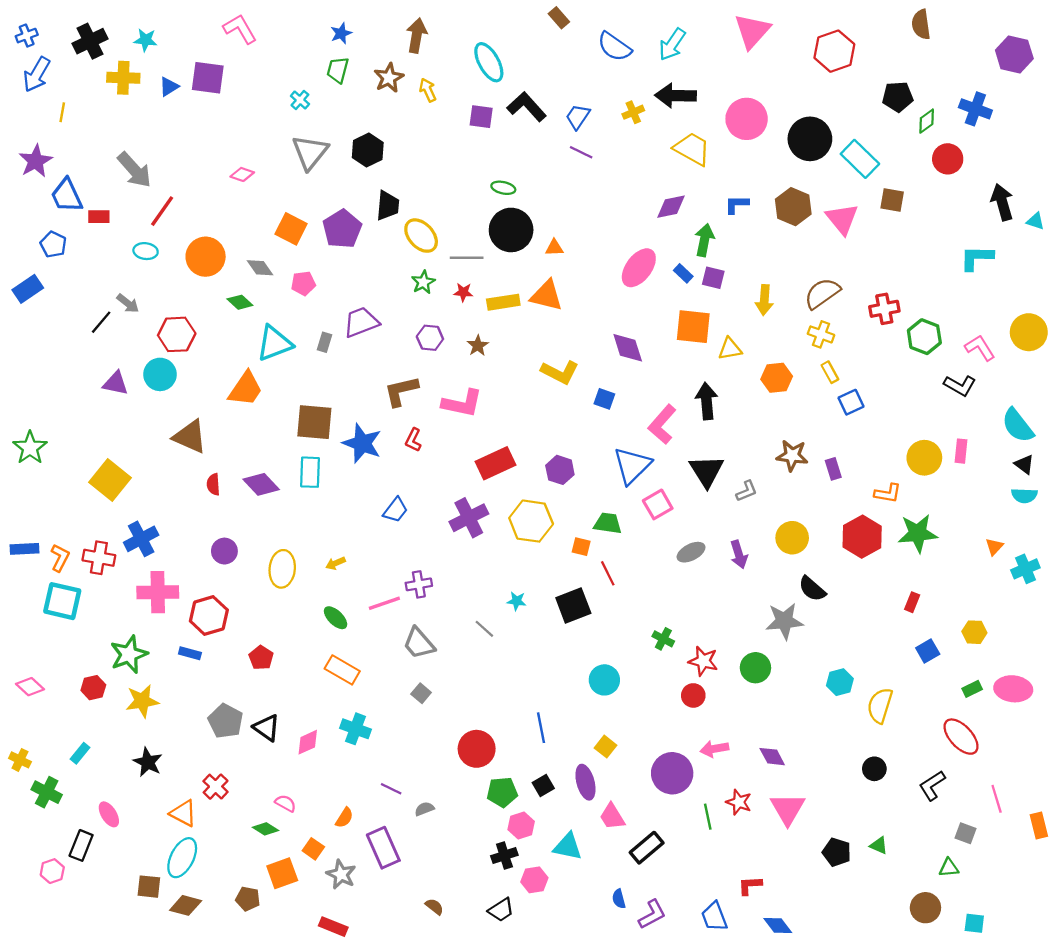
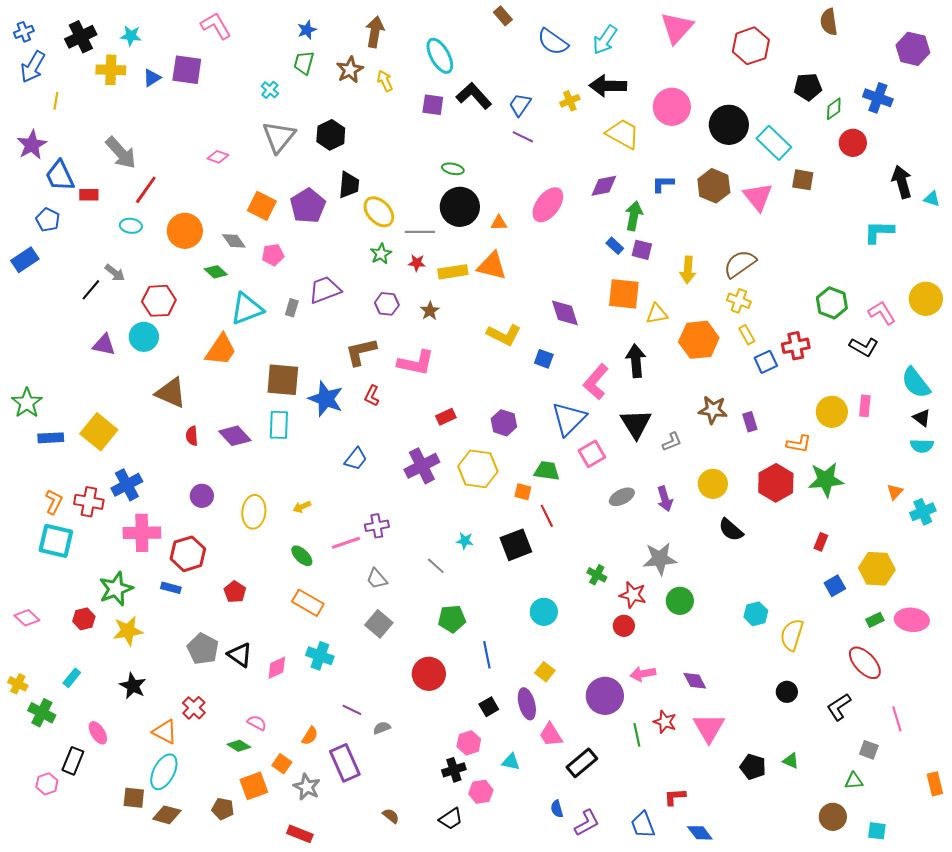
pink ellipse: (639, 268) -> (548, 205), moved
red cross: (884, 309) -> (796, 346), moved
orange hexagon: (777, 378) -> (699, 340), size x1.4
red rectangle: (496, 463) -> (446, 417), size x0.6
blue rectangle: (24, 549) -> (51, 438), moved
gray star: (784, 621) -> (660, 559), moved
yellow hexagon: (974, 632) -> (877, 569), size x1.6
gray trapezoid: (419, 643) -> (377, 579), size x0.7
gray square: (421, 693) -> (379, 624), size x1.5
green pentagon: (502, 792) -> (452, 619), moved
orange rectangle: (1039, 825) -> (935, 784), moved
cyan triangle: (568, 847) -> (511, 762), size x0.7

